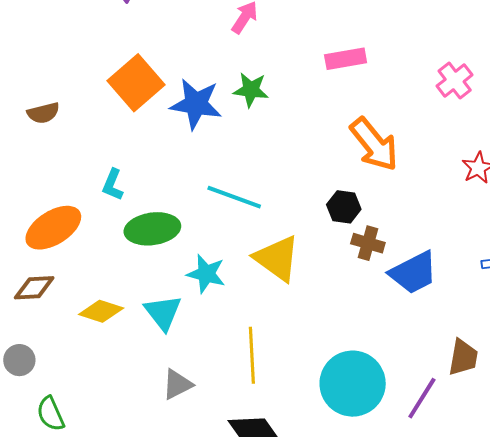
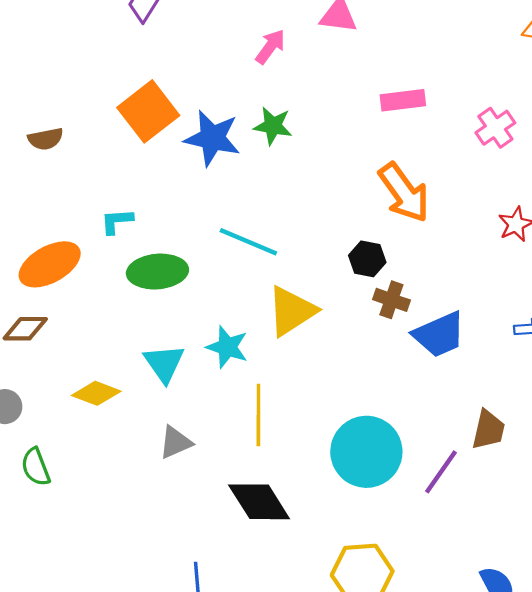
pink rectangle: (346, 59) -> (403, 100), moved
cyan L-shape: (113, 185) -> (117, 221), turned 60
yellow triangle: (277, 258) -> (291, 311), turned 48
cyan star: (206, 274) -> (227, 347), moved
yellow diamond: (101, 311) -> (96, 393), moved

